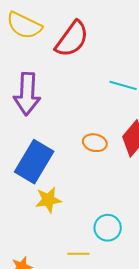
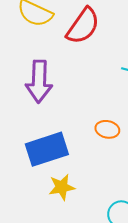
blue rectangle: (34, 162) -> (47, 149), turned 42

